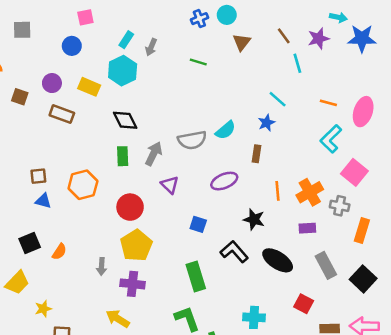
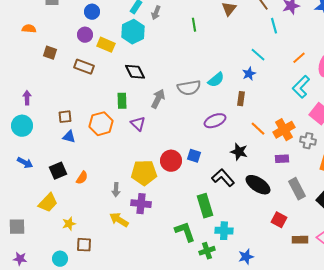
green line: (198, 62) -> (194, 25), turned 64
purple circle: (52, 83) -> (85, 35), moved
orange line: (328, 103) -> (299, 58), turned -56
green rectangle: (123, 156) -> (122, 101), moved
purple triangle: (170, 185) -> (138, 124), moved
orange line: (278, 191) -> (258, 129), turned -42
red circle: (130, 207) -> (171, 161), moved
yellow pentagon: (136, 245) -> (144, 173), turned 30
green rectangle: (196, 276) -> (205, 206), moved
cyan cross: (254, 317) -> (224, 231), moved
yellow arrow: (118, 319) -> (119, 220), moved

